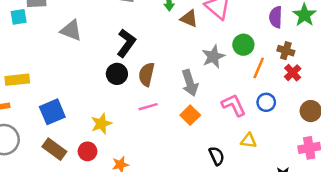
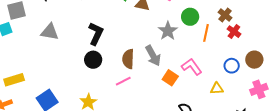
brown cross: (286, 51) -> (225, 15), turned 32
brown semicircle: (147, 74) -> (128, 59), moved
blue circle: (266, 102) -> (232, 66), moved
orange square: (190, 115) -> (170, 78), moved
yellow triangle: (248, 141) -> (217, 88), moved

